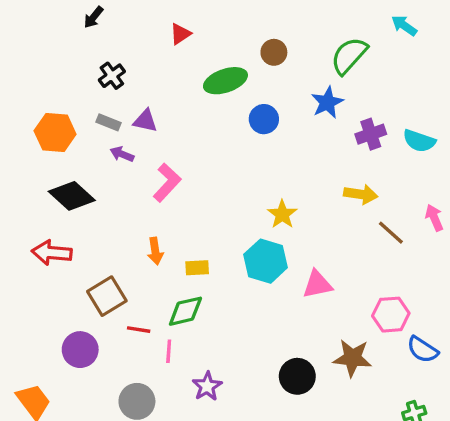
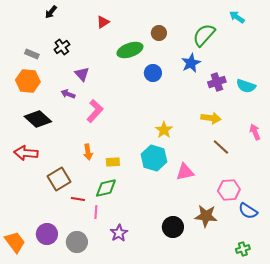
purple triangle: (145, 121) -> (82, 74), turned 35
gray rectangle: (109, 122) -> (32, 54), moved
brown line: (391, 233) -> (221, 147), moved
purple circle: (80, 350) -> (47, 234), moved

